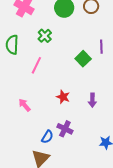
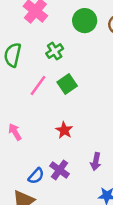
green square: (83, 59) -> (67, 84), moved
purple arrow: (92, 100) -> (96, 162), moved

